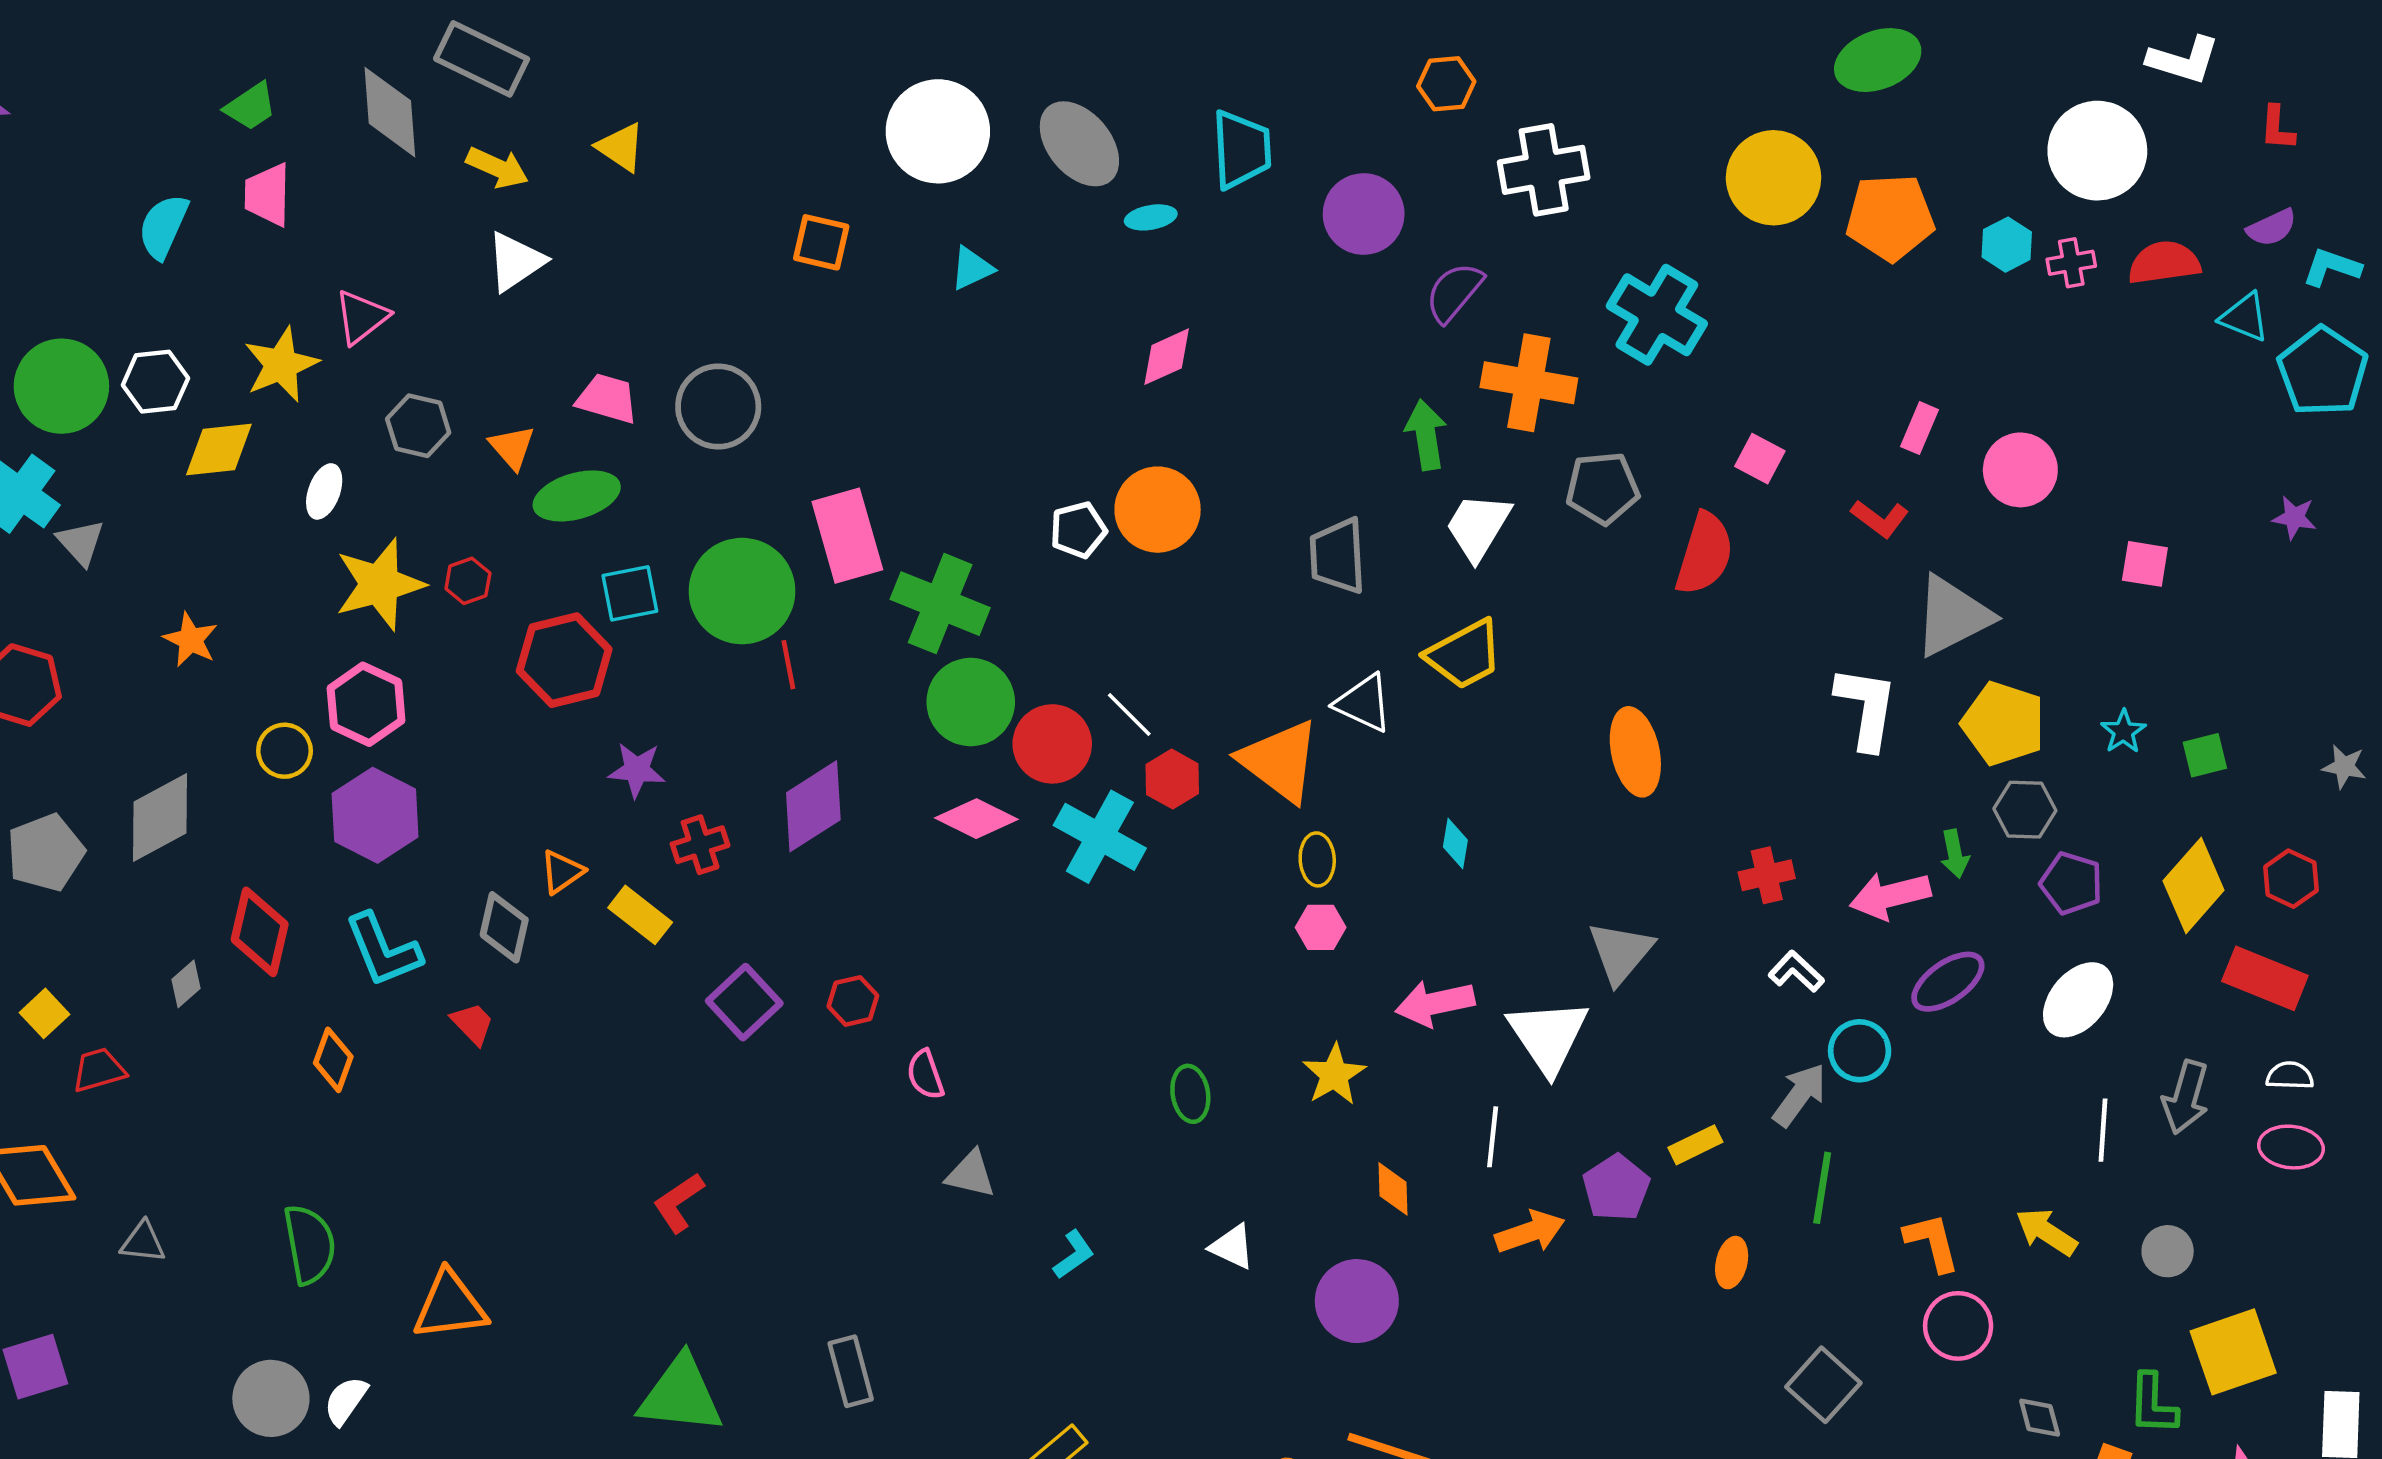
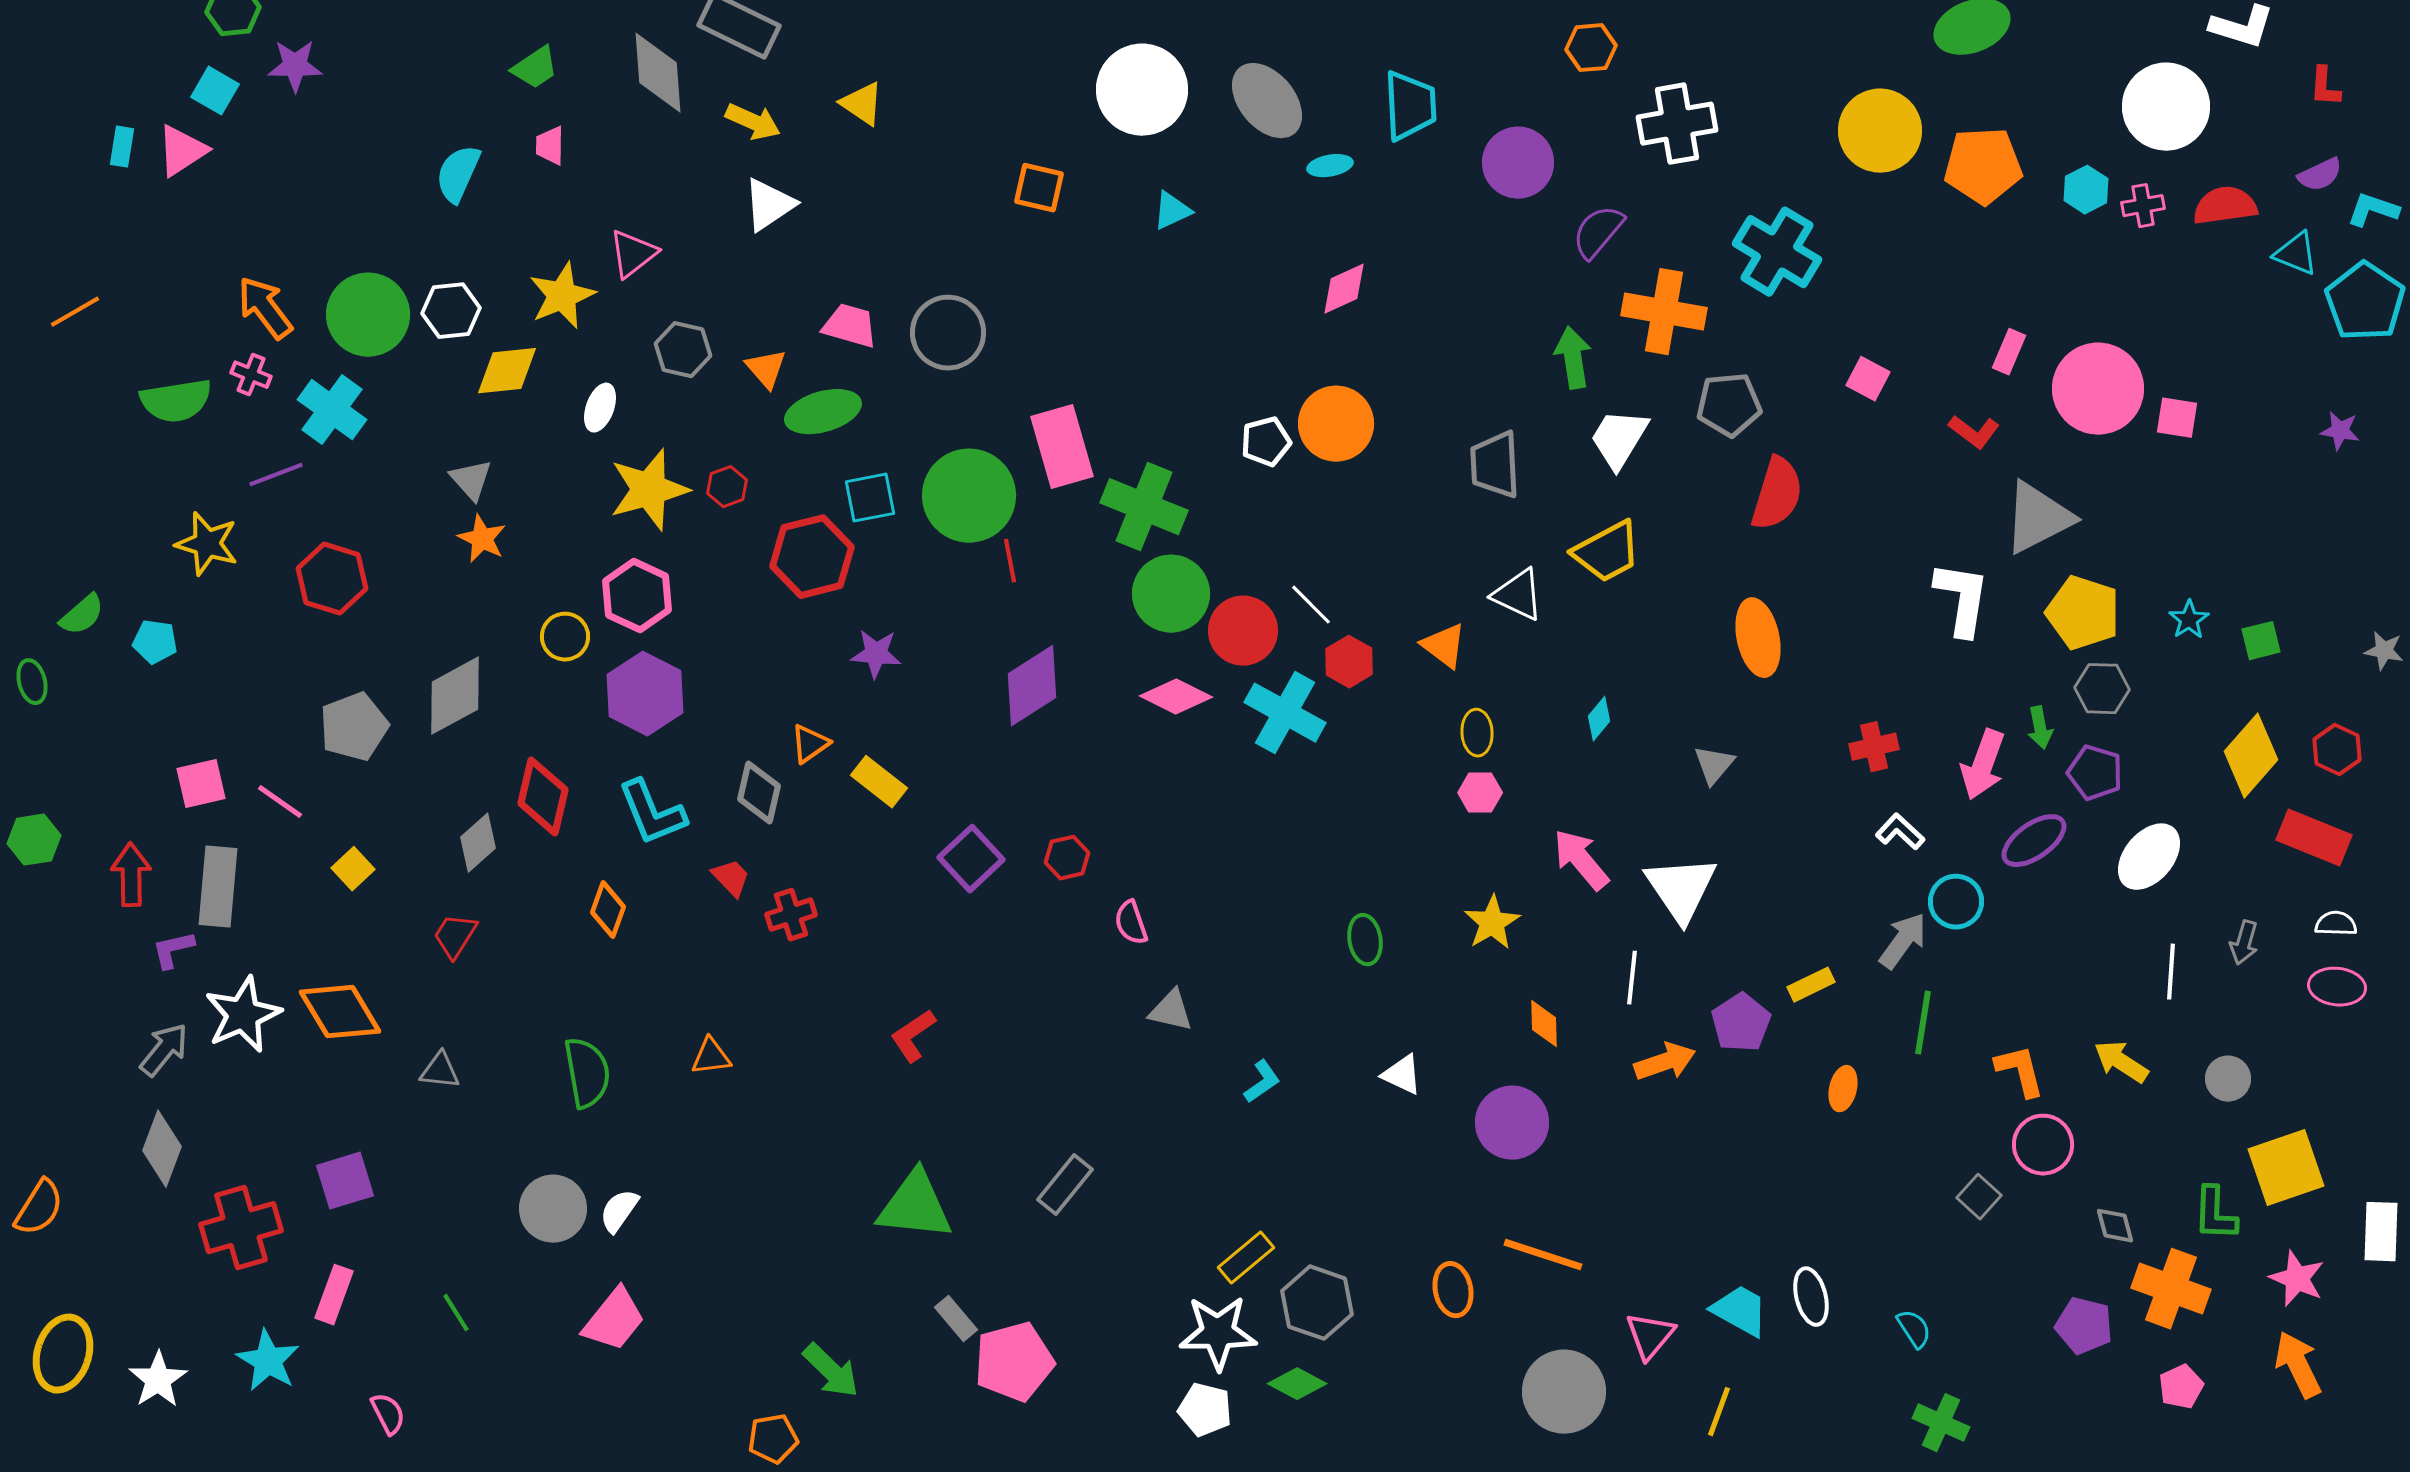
pink trapezoid: (268, 195) -> (550, 146), size x0.7
pink circle: (2020, 470) -> (2098, 389), size x1.4
gray triangle: (81, 542) -> (471, 480), moved
red semicircle: (1704, 554) -> (1777, 494), moved
pink square: (2145, 564) -> (2177, 418), moved
orange triangle: (1280, 761) -> (1444, 646), size x0.6
cyan diamond: (1455, 844) -> (1599, 719), turned 30
red cross: (700, 845) -> (791, 915), moved
purple pentagon: (2071, 883) -> (2095, 773), moved
pink arrow: (1890, 896) -> (1983, 765), turned -56
gray triangle: (1621, 952) -> (1714, 765), moved, size x0.7
gray diamond: (186, 984) -> (478, 843), size x1.4
pink arrow: (1435, 1003) -> (1581, 860), turned 62
red trapezoid: (99, 1070) -> (455, 936), moved, turned -42
gray arrow: (2186, 1097) -> (2244, 943), size x0.7
orange triangle: (450, 1306) -> (711, 1057), moved, size x0.6
gray rectangle: (851, 1371) -> (1065, 1185), turned 54
gray square: (1823, 1385) -> (1979, 1197), moved, size x0.7

